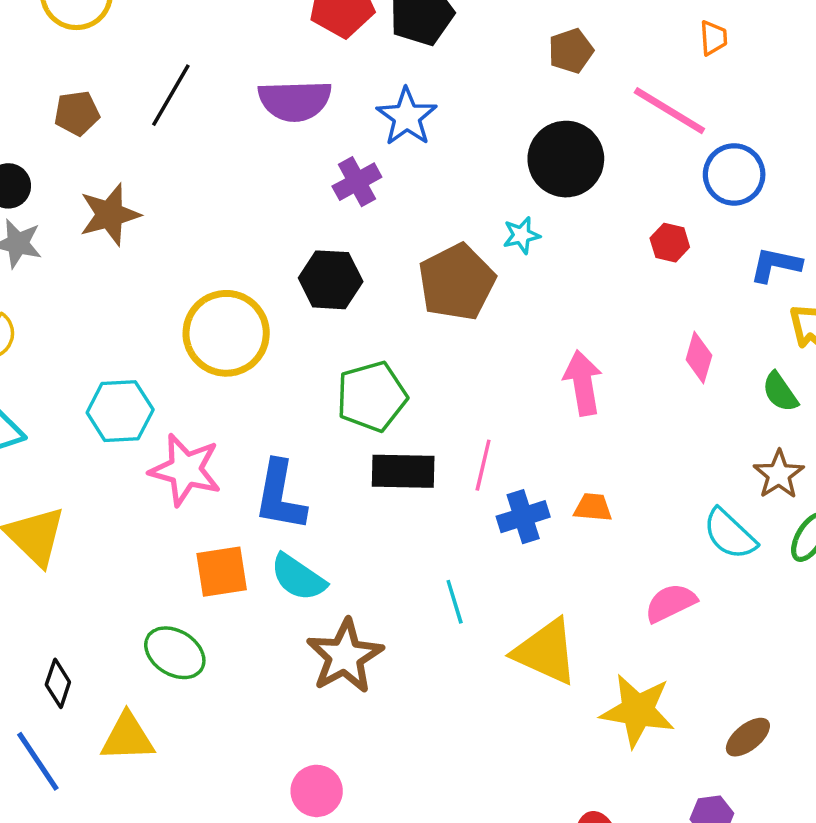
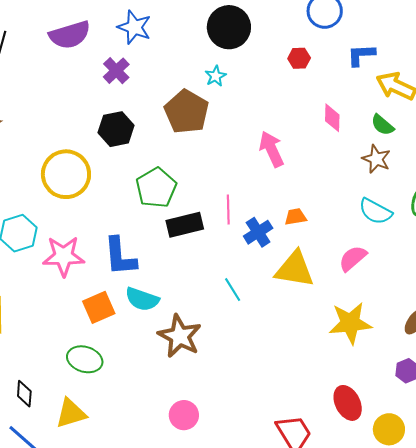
brown star: (779, 474) -> (376, 159), moved
yellow triangle: (546, 652) -> (295, 269), moved

